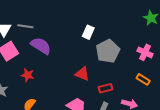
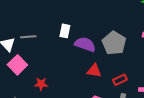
white rectangle: (88, 32) -> (65, 31), moved
purple semicircle: (41, 46) -> (85, 44), moved

